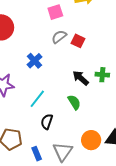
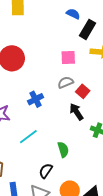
black arrow: (81, 78) -> (76, 112), moved
black semicircle: (47, 122) -> (46, 171), moved

